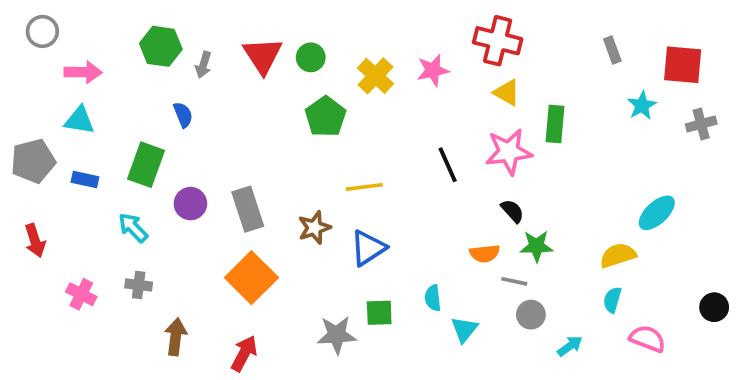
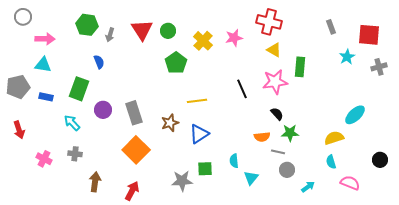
cyan semicircle: (612, 300) -> (331, 162), turned -32
black circle: (714, 307) -> (380, 160), moved

